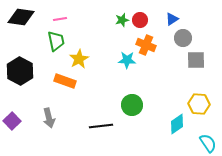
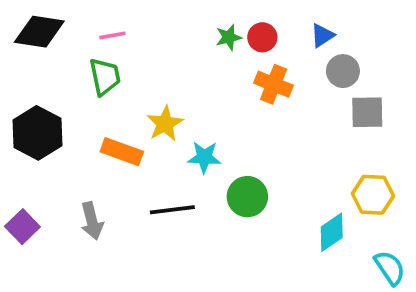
yellow star: (79, 59) -> (165, 124), moved
cyan star: (127, 60) -> (204, 157), moved
black line: (101, 126) -> (172, 210), moved

